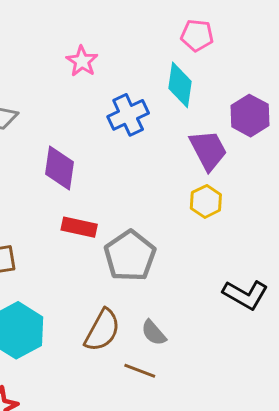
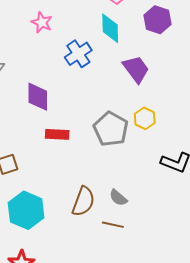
purple hexagon: (250, 116) -> (157, 20), moved
yellow hexagon: (206, 201) -> (145, 118), moved
gray pentagon: (130, 256) -> (111, 129), moved

